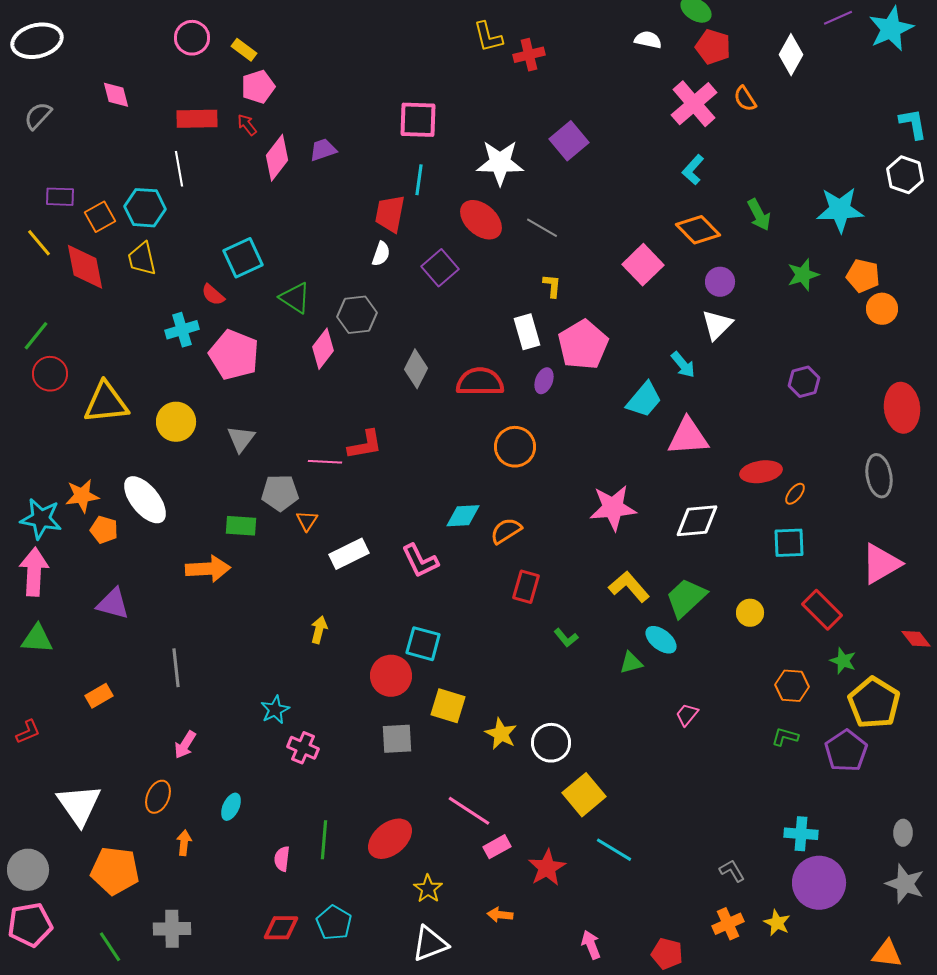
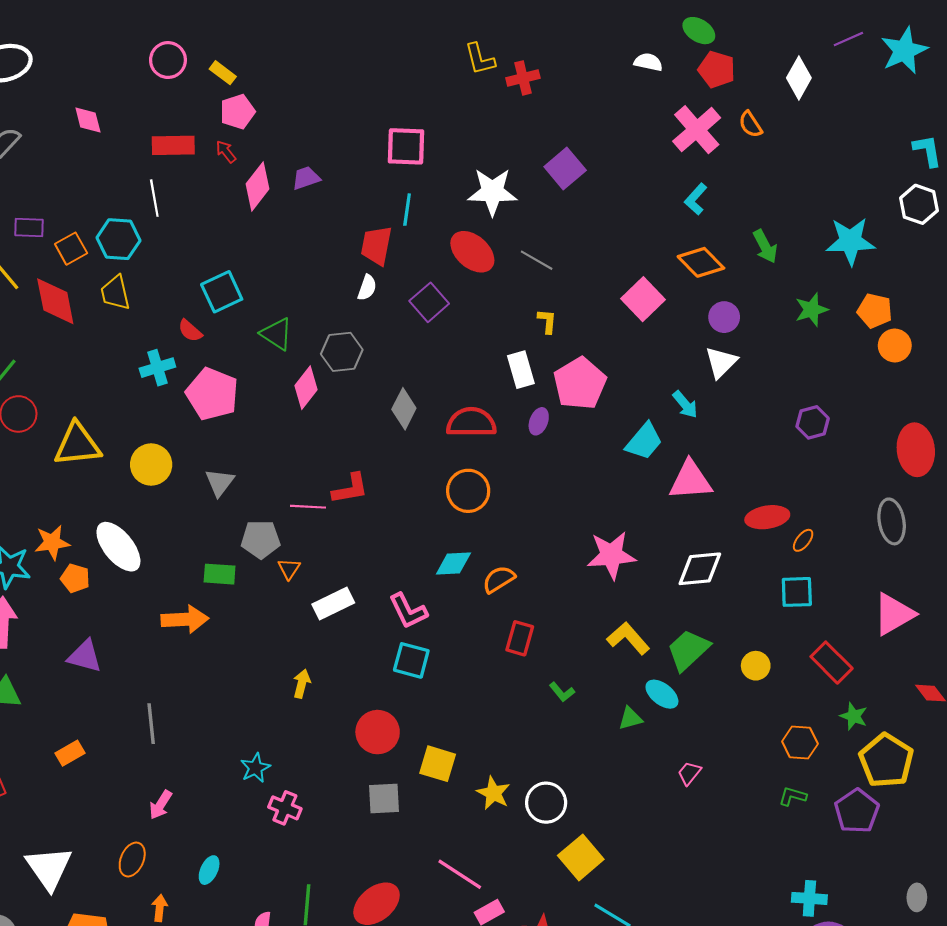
orange circle: (515, 447) -> (468, 491), moved
cyan square: (423, 644) -> (411, 660), moved

